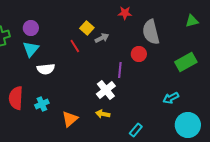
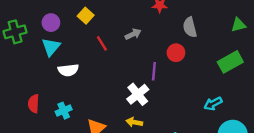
green triangle: (192, 21) -> (238, 25), moved
yellow square: (87, 28) -> (86, 16), moved
gray semicircle: (151, 32) -> (190, 27), size x0.7
red semicircle: (16, 98) -> (34, 104), size x0.7

